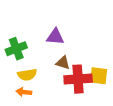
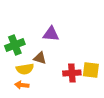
brown triangle: (63, 63) -> (40, 58), moved
red cross: (78, 79) -> (72, 73), size x0.7

